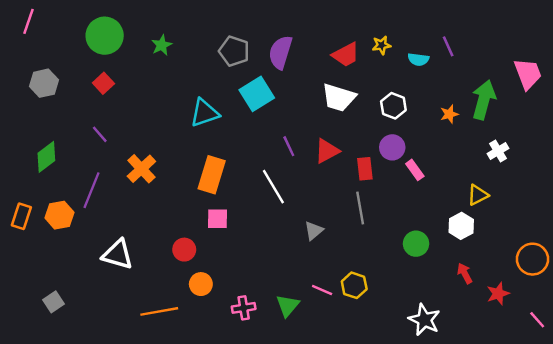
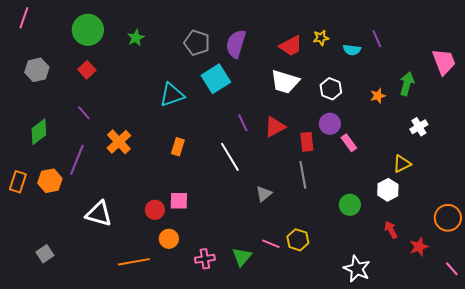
green arrow: (484, 100) -> (407, 84), size x0.7
orange rectangle: (212, 175) -> (178, 147), size x0.6
pink square: (218, 219) -> (179, 201), moved

